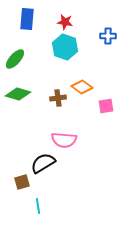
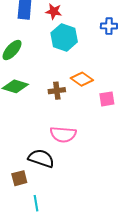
red star: (65, 22) -> (54, 11), moved
black semicircle: (43, 163) -> (41, 158), turned 50

